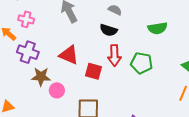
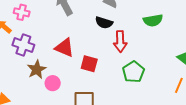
red arrow: (114, 55) -> (120, 41), moved
green pentagon: (142, 63) -> (133, 72), moved, turned 30
brown star: (41, 77) -> (37, 69), turned -30

